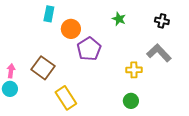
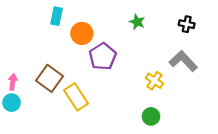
yellow cross: (134, 70) -> (154, 81), turned 35
yellow rectangle: (66, 98) -> (76, 97), moved

